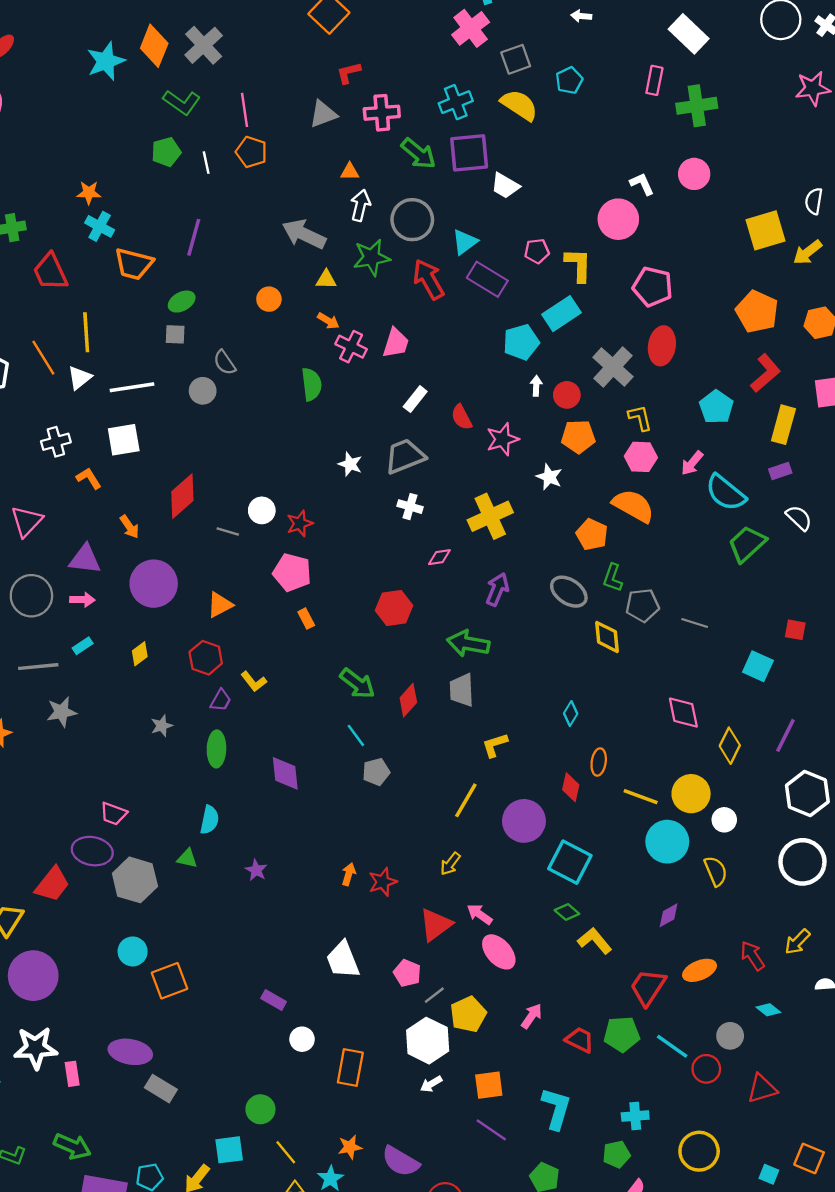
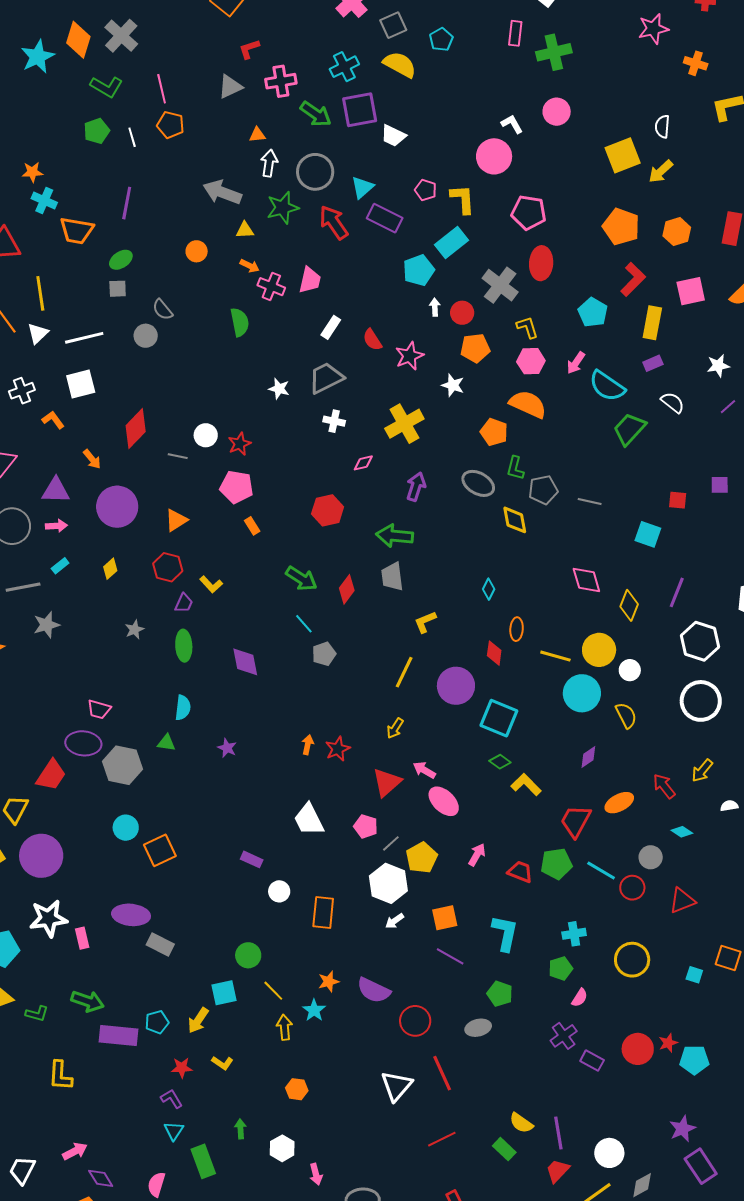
pink pentagon: (537, 251) -> (426, 190), turned 30

